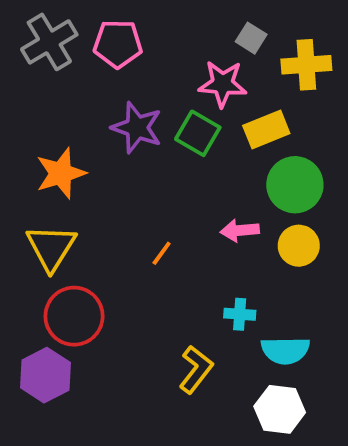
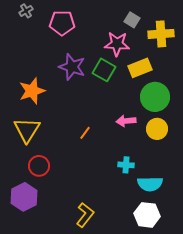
gray cross: (49, 42) -> (26, 11), moved, size x0.5
red circle: (74, 316) -> (39, 166), size x0.7
yellow L-shape: (196, 369) -> (85, 215), moved

